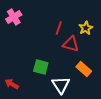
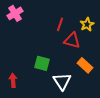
red arrow: (12, 84) -> (13, 80), turned 56

